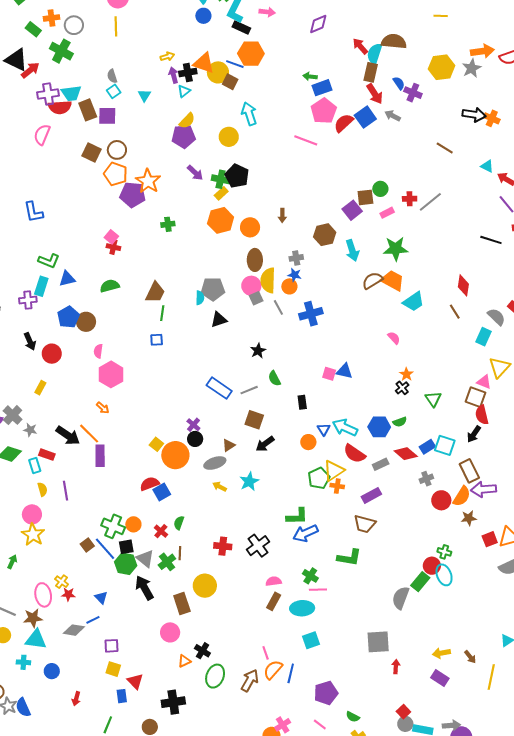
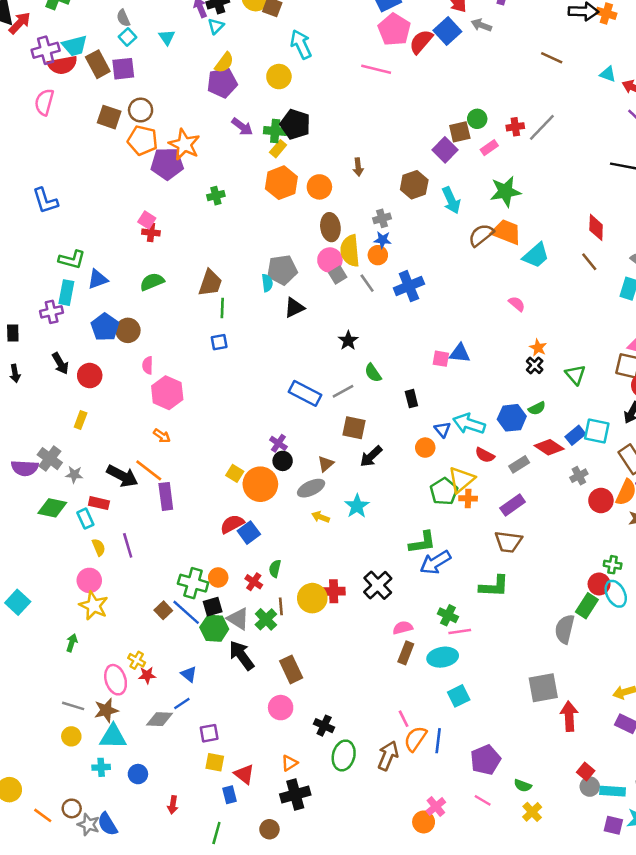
red semicircle: (354, 454) -> (485, 455), size x0.7
yellow circle: (205, 586) -> (312, 598), moved
orange triangle: (184, 661) -> (289, 763), moved
red arrow: (396, 667) -> (569, 716), size x1.6

